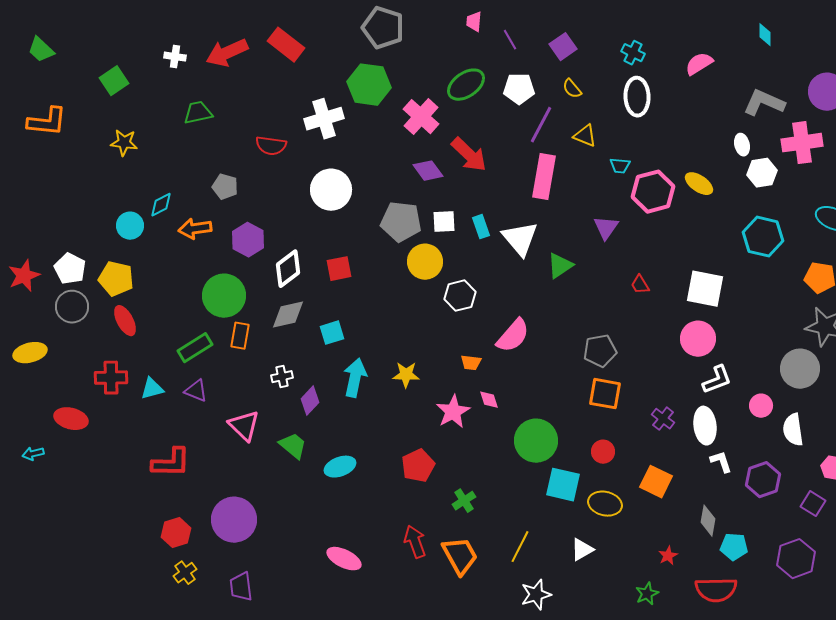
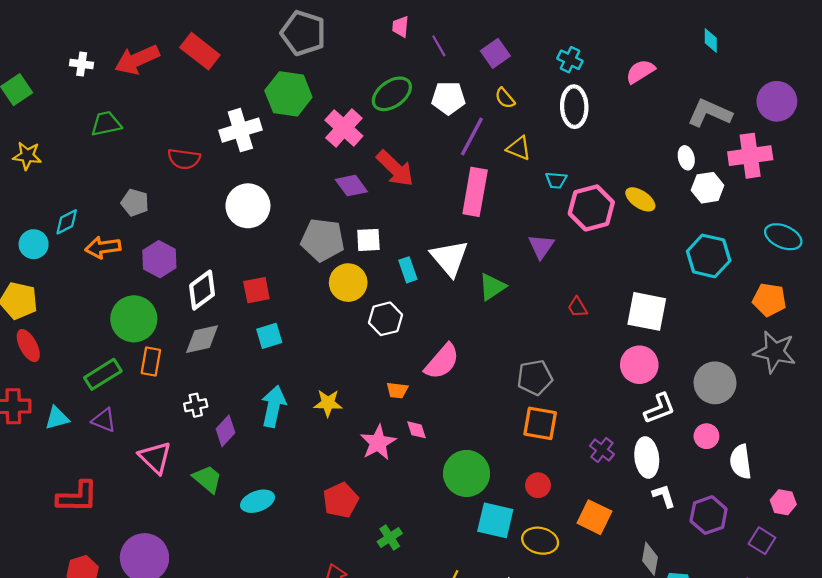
cyan rectangle: (481, 227) -> (408, 270), moved
cyan square: (332, 333) -> (269, 336), moved
gray circle: (800, 369) -> (715, 383), moved

